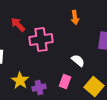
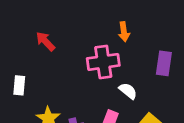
pink cross: (41, 40) -> (103, 62), moved

